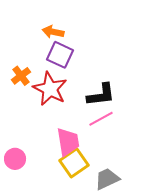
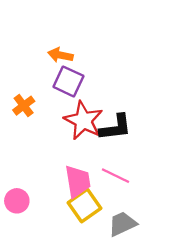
red star: (50, 89) -> (83, 121), moved
pink line: (101, 119) -> (116, 176), moved, turned 55

